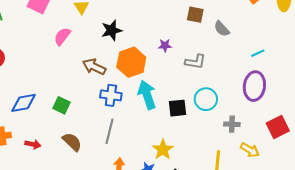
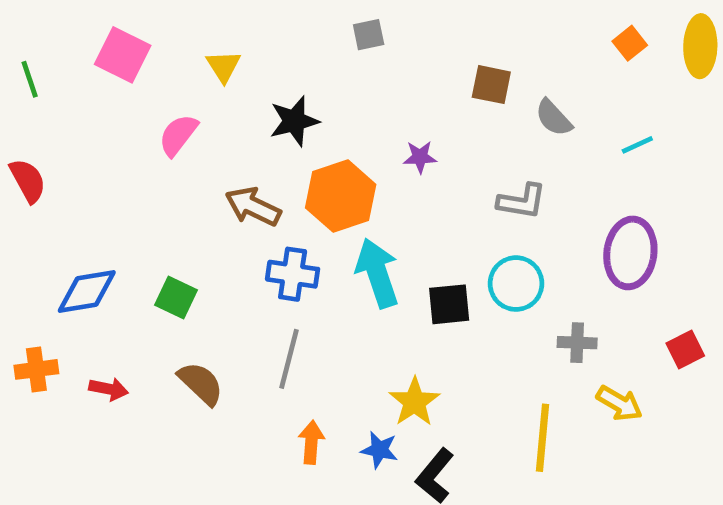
cyan line: (258, 53) -> (637, 145), moved
gray L-shape: (195, 62) -> (522, 201), moved
red square: (278, 127) -> (685, 350), size x0.7

